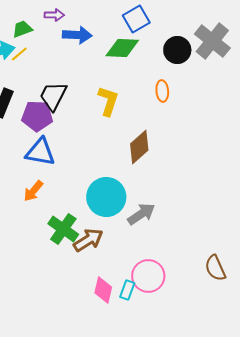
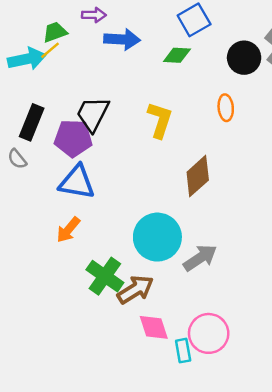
green diamond: (122, 48) -> (177, 55), size x0.7
yellow line: (19, 54) -> (50, 50), moved
pink diamond: (103, 290) -> (154, 327), moved, turned -32
cyan rectangle: (127, 290) -> (183, 351), turned -30

